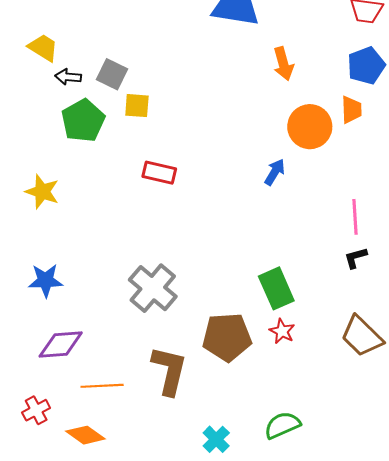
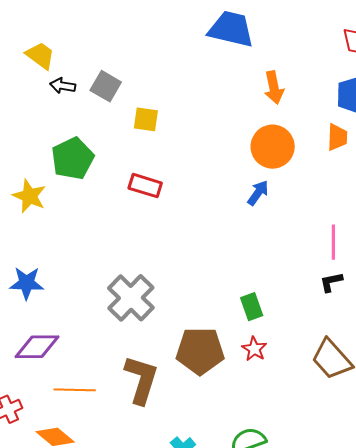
yellow square: (137, 106) -> (146, 119), moved
green pentagon: (83, 121) -> (73, 158), moved
orange circle: (310, 127) -> (273, 147), moved
green rectangle: (276, 288) -> (252, 307), size x0.7

